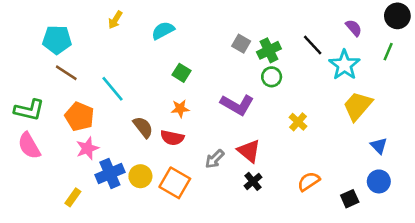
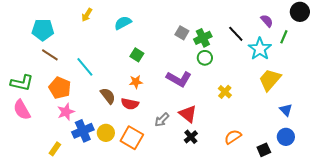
green line: (388, 52) -> (284, 37), moved

